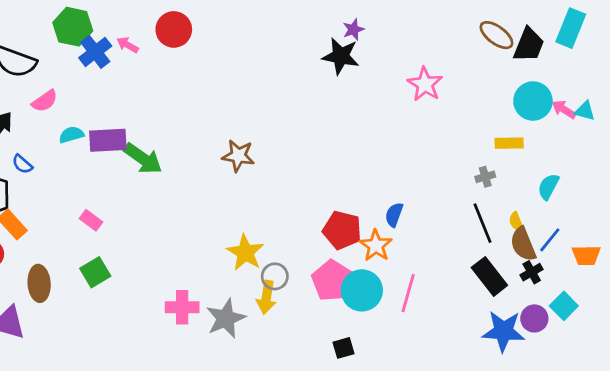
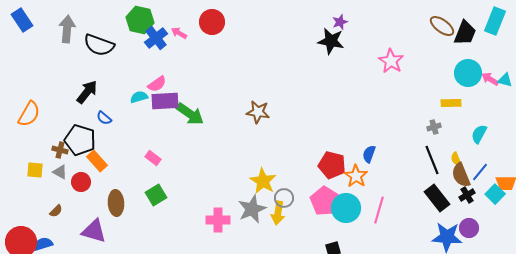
pink semicircle: (45, 101) -> (157, 84), moved
cyan square: (564, 306) -> (495, 194), moved
gray star: (226, 318) -> (252, 209), moved

